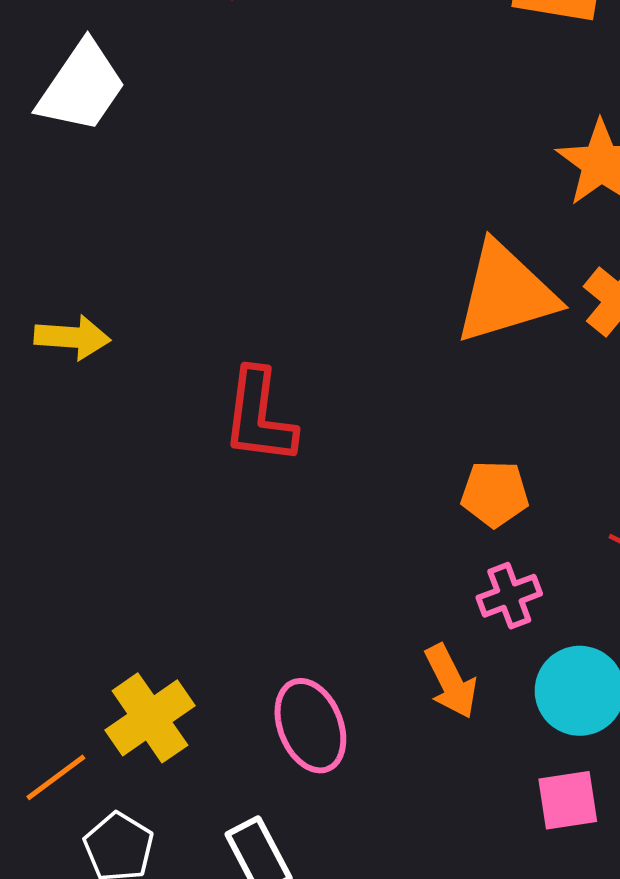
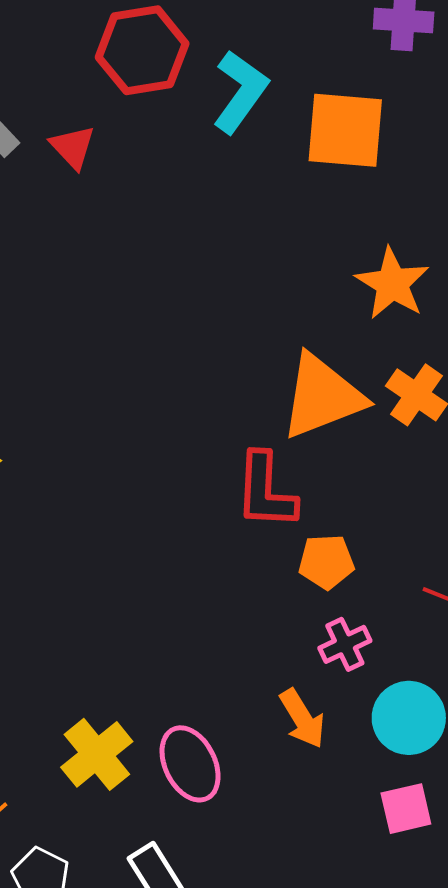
red L-shape: (259, 416) -> (266, 491), moved
yellow cross: (150, 718) -> (97, 754), moved

